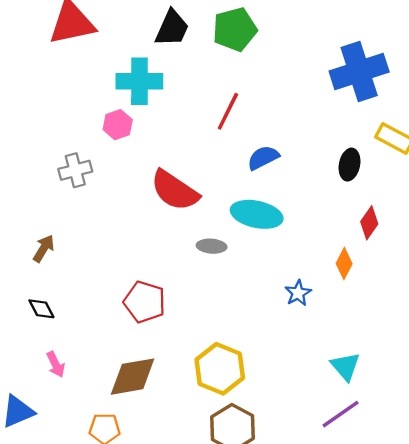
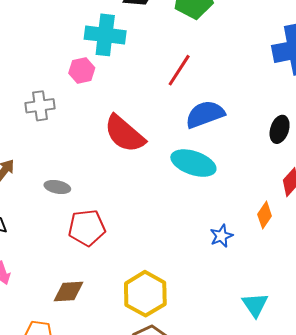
blue semicircle: (263, 158) -> (205, 114), size x1.4
gray ellipse: (212, 246) -> (57, 187), moved
red pentagon: (145, 302) -> (87, 228), turned -30
brown diamond: (133, 377) -> (69, 291), size x0.7

